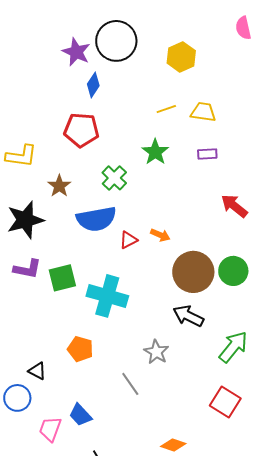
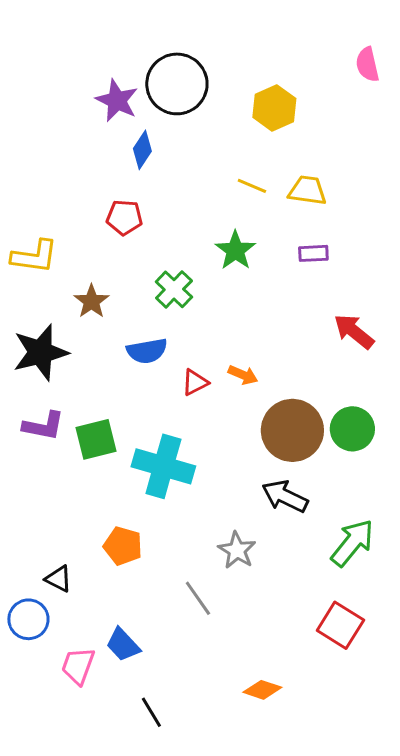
yellow line: (166, 109) -> (252, 186), turned 42
red pentagon: (81, 130) -> (124, 217), size x0.7
blue semicircle: (96, 219) -> (147, 351), size x0.7

